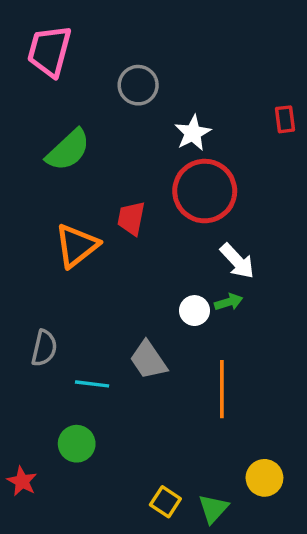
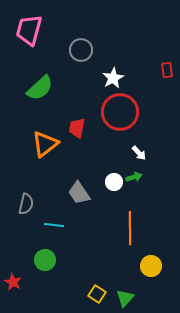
white arrow: (237, 261) -> (139, 153), size x0.7
gray trapezoid: (148, 360) -> (79, 193), moved
yellow circle: (264, 478) -> (151, 266), moved

